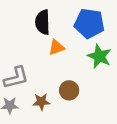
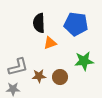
green star: (99, 56) -> (84, 61), moved, turned -30
brown star: (41, 102) -> (39, 76), moved

